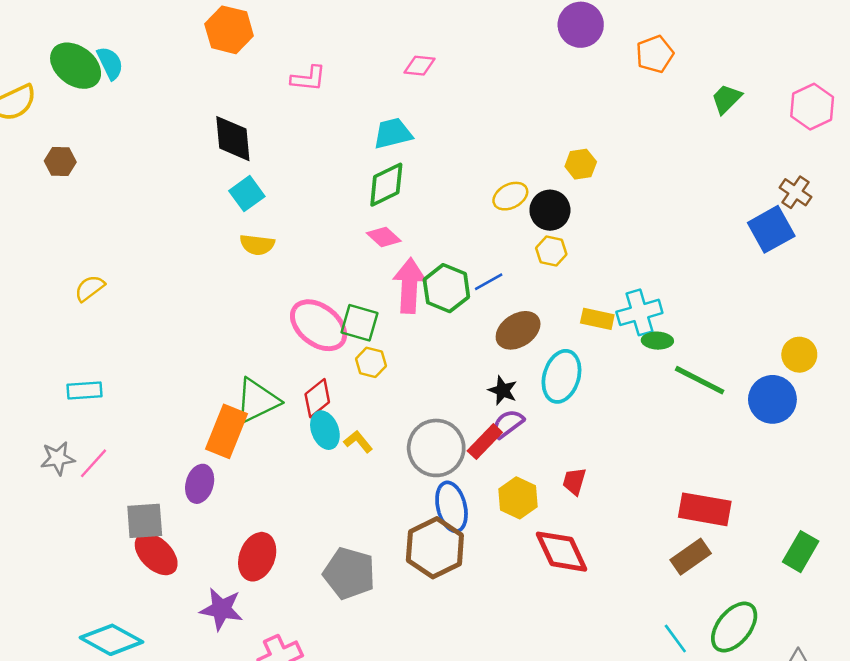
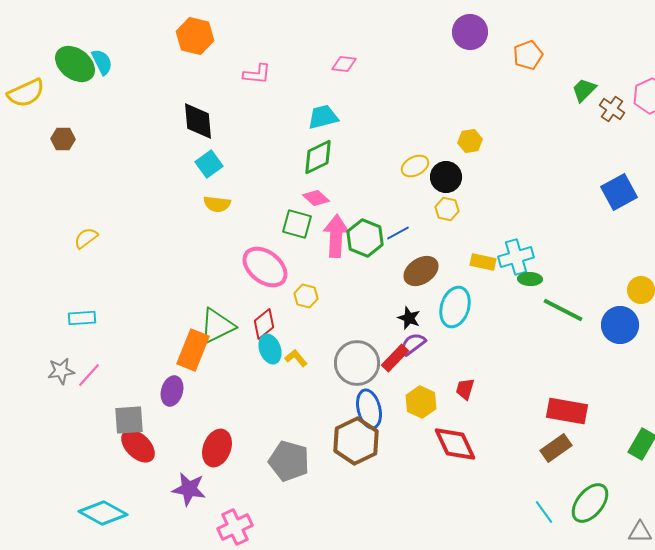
brown cross: (795, 192) -> (612, 109), moved
green square: (359, 323) -> (297, 224), moved

